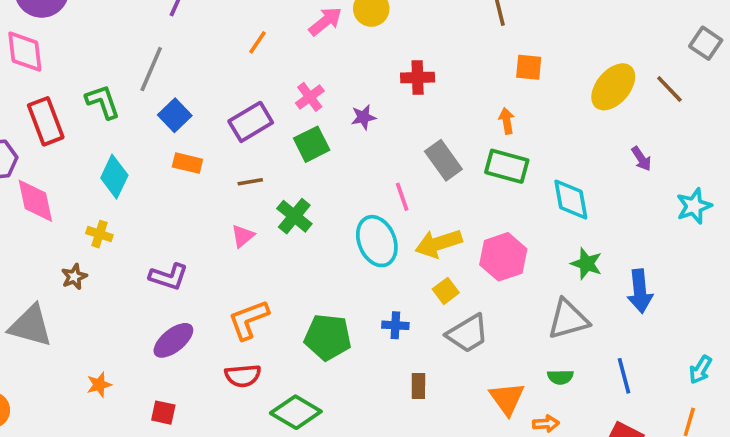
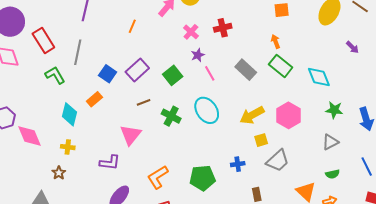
pink cross: (310, 97) -> (191, 32), moved
blue square: (175, 115) -> (108, 74), moved
red rectangle: (46, 121) -> (43, 41), moved
orange rectangle: (187, 163) -> (94, 99), moved, turned -42
green rectangle: (507, 166) -> (281, 66), turned 35
pink line: (402, 197) -> (210, 73), moved
pink triangle: (243, 236) -> (131, 135), moved, size x1.6
cyan ellipse: (377, 241) -> (207, 110), moved
yellow square: (446, 291) -> (261, 140), turned 32
gray triangle: (568, 319) -> (330, 142), size x0.7

